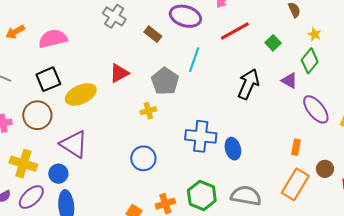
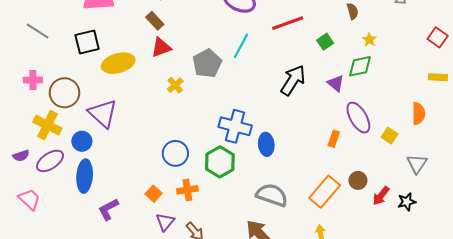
brown rectangle: (153, 34) -> (155, 21), moved
green diamond: (310, 61) -> (360, 66), turned 30
yellow cross: (148, 111) -> (175, 85), moved, turned -35
brown circle: (37, 115) -> (64, 93), moved
orange rectangle: (296, 147) -> (334, 139), moved
blue circle: (143, 158) -> (175, 153), moved
green hexagon: (202, 195) -> (220, 162), moved

